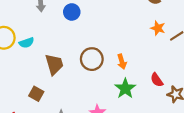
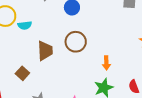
brown circle: (92, 59) -> (76, 42), moved

